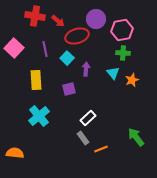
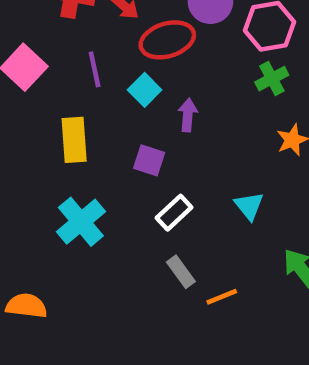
green cross: (123, 53) -> (272, 79), turned -32
cyan triangle: (113, 73) -> (249, 206), moved
purple square: (69, 89) -> (149, 160), turned 32
white rectangle: (88, 118) -> (174, 213), moved

